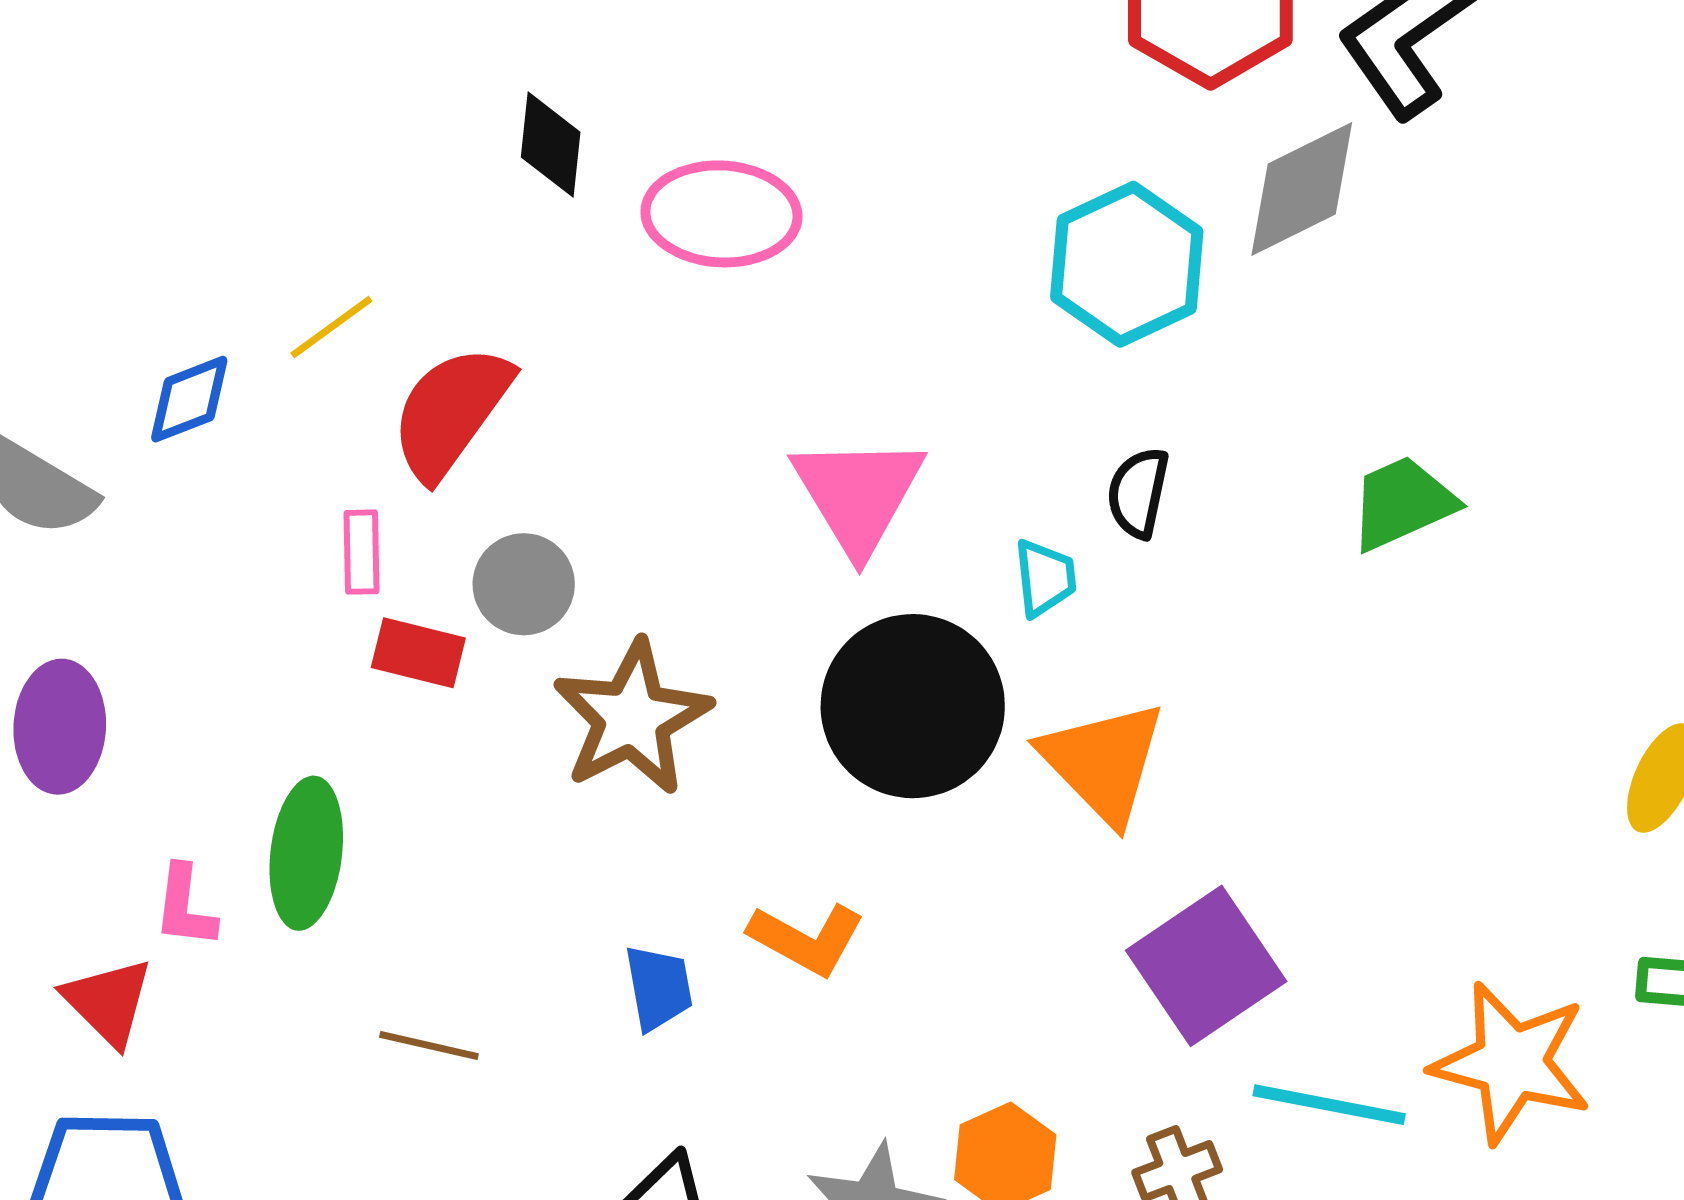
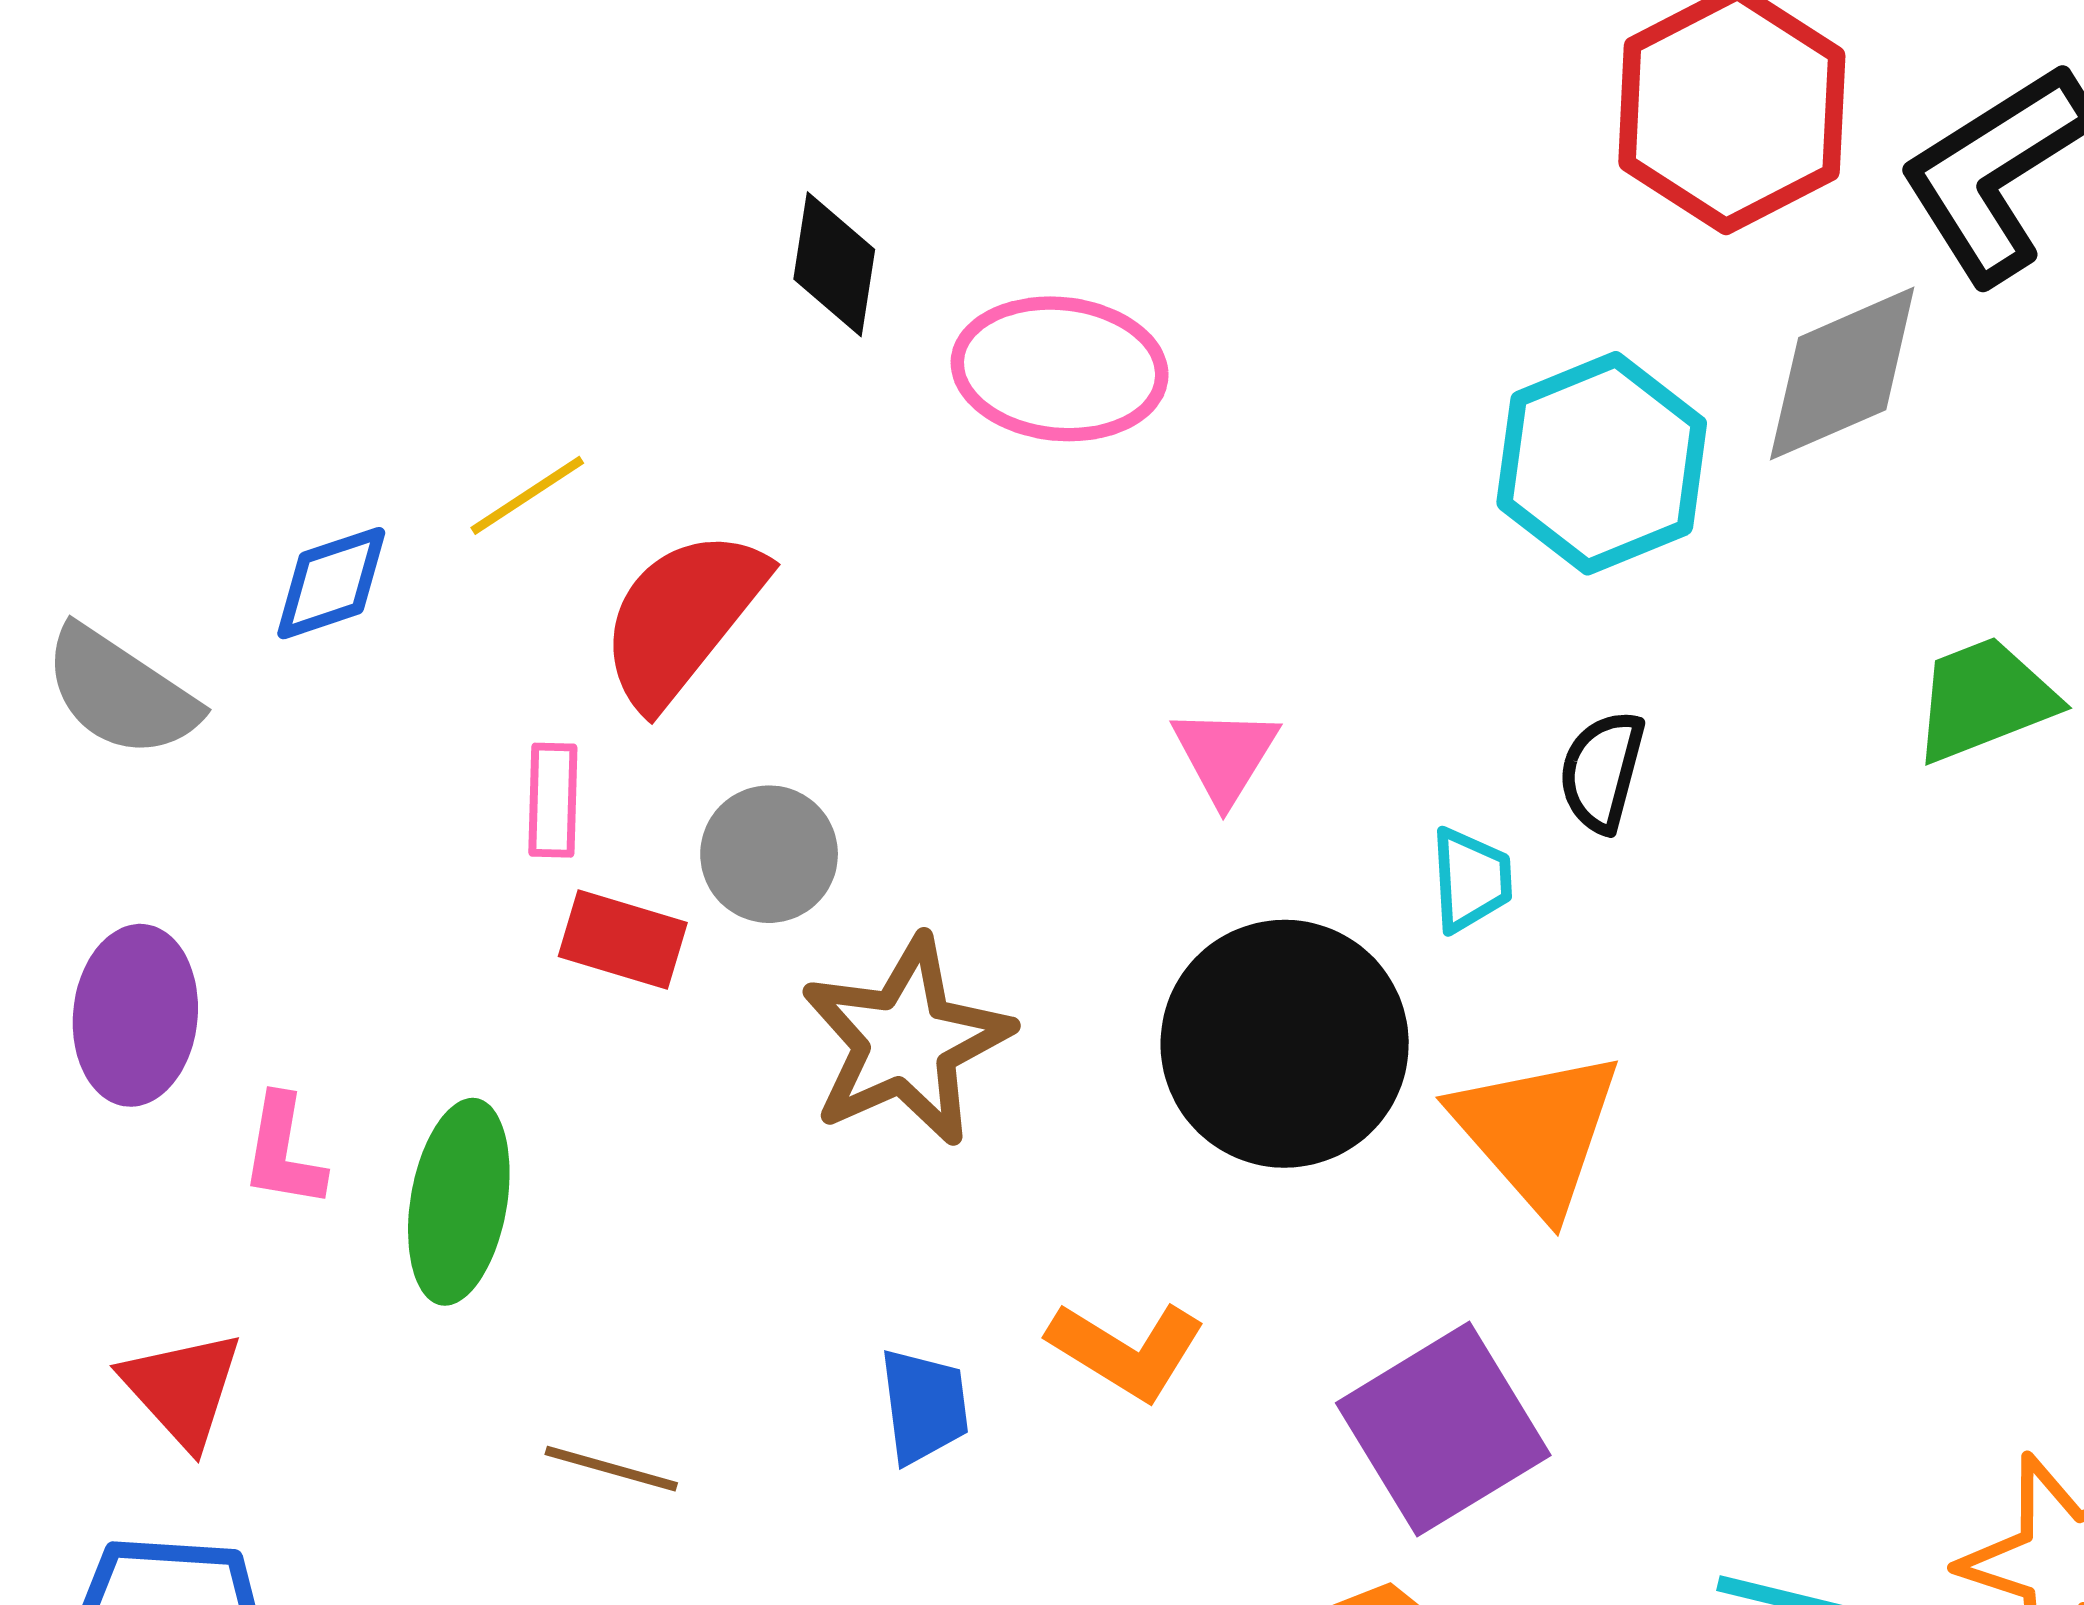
pink triangle: (858, 494) -> (1225, 755), size x0.6
green trapezoid: (1402, 503) -> (1984, 699), moved
pink L-shape: (185, 907) -> (283, 1151), moved
purple square: (1206, 966) -> (1443, 1429), moved

